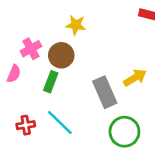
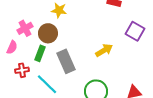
gray rectangle: (105, 92) -> (66, 61), moved
red cross: (26, 125) -> (22, 70), moved

